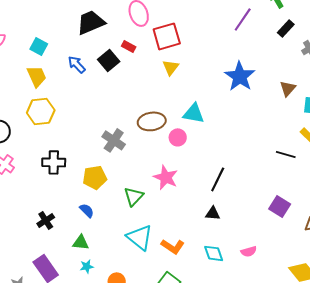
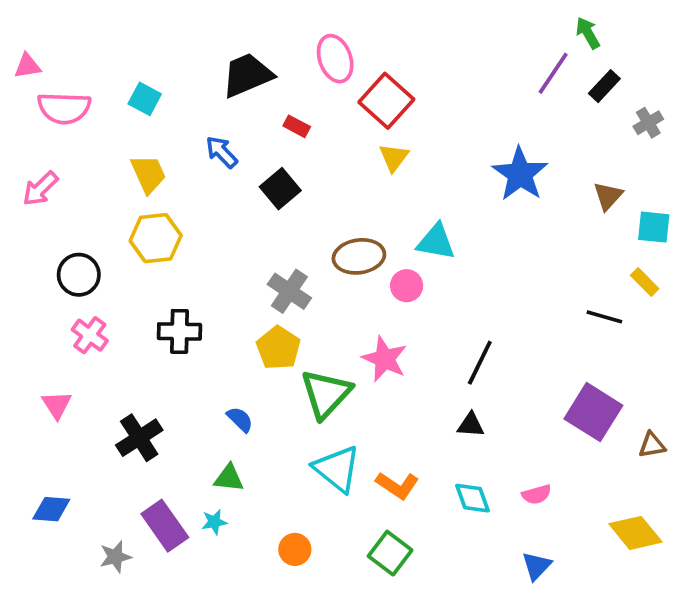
purple line: (243, 19) -> (553, 73), moved
red square: (167, 36) -> (386, 101), turned -32
cyan square: (39, 46) -> (145, 99), moved
red rectangle: (129, 46) -> (297, 126), moved
black square: (109, 60) -> (280, 189), moved
yellow pentagon: (95, 177) -> (278, 348), moved, turned -30
green triangle: (134, 196) -> (326, 394), size x1.4
purple square: (280, 206) -> (593, 412), size x1.4
black cross: (46, 220) -> (139, 438), moved, size x1.4
cyan star: (87, 266) -> (214, 522), moved

